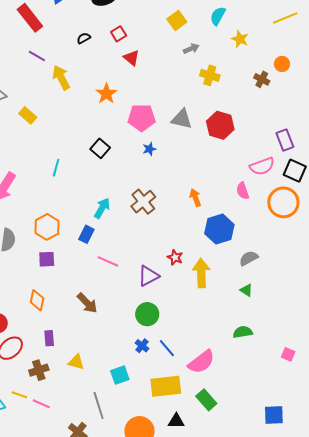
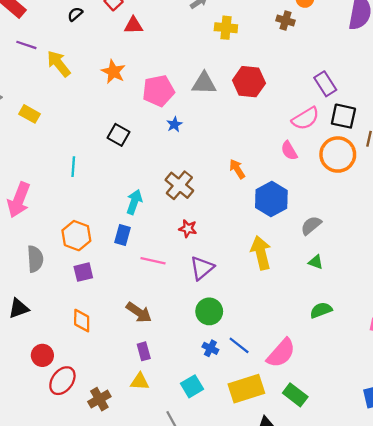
red triangle: (131, 58) -> (134, 25), turned -30
red star: (175, 257) -> (188, 229), moved
purple rectangle: (49, 338) -> (144, 351), moved

